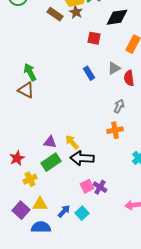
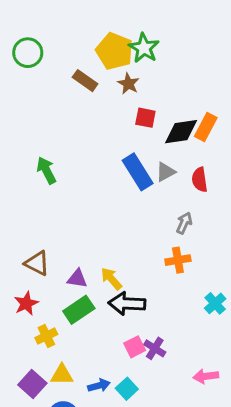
brown star: (76, 12) -> (128, 84), moved
black diamond: (117, 17) -> (181, 132), moved
gray triangle: (114, 68) -> (166, 172), moved
blue rectangle: (89, 73) -> (138, 172), size x1.6
brown triangle: (26, 90) -> (37, 263), moved
blue arrow: (64, 211) -> (99, 386), turned 32

